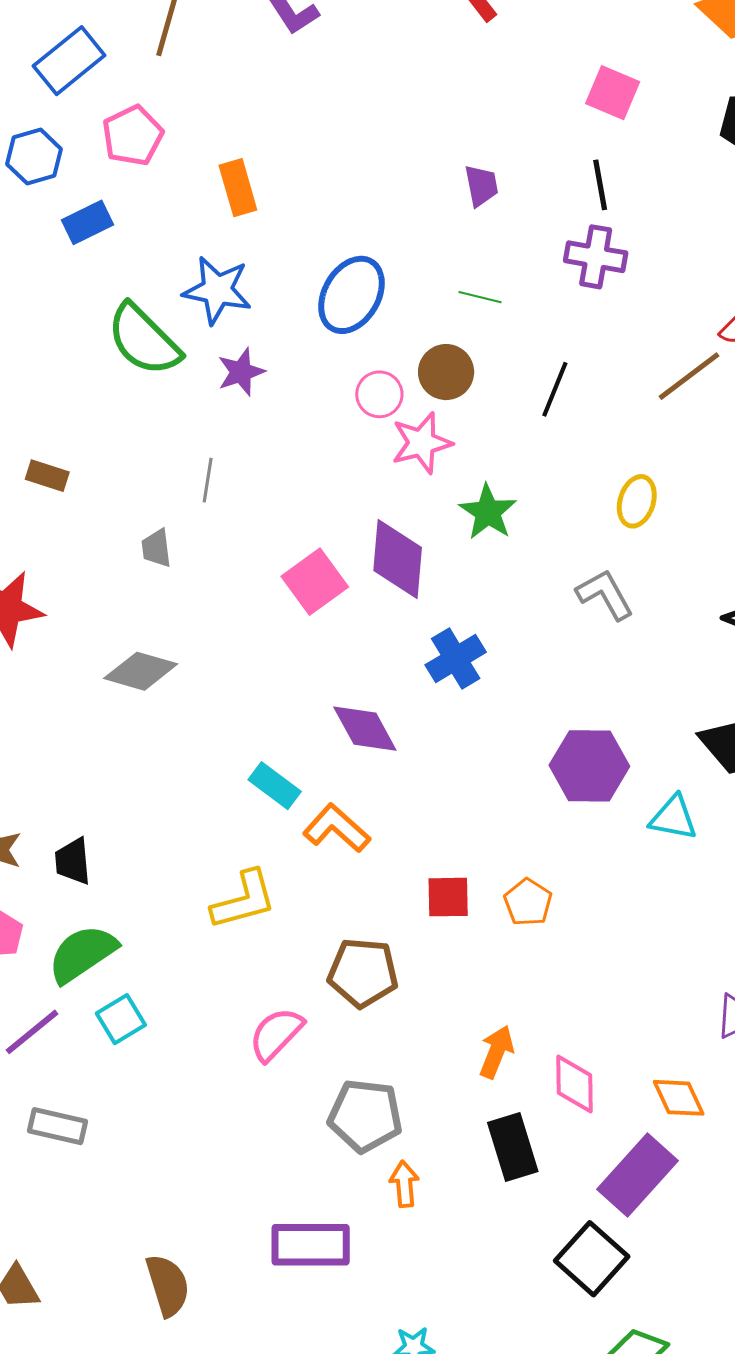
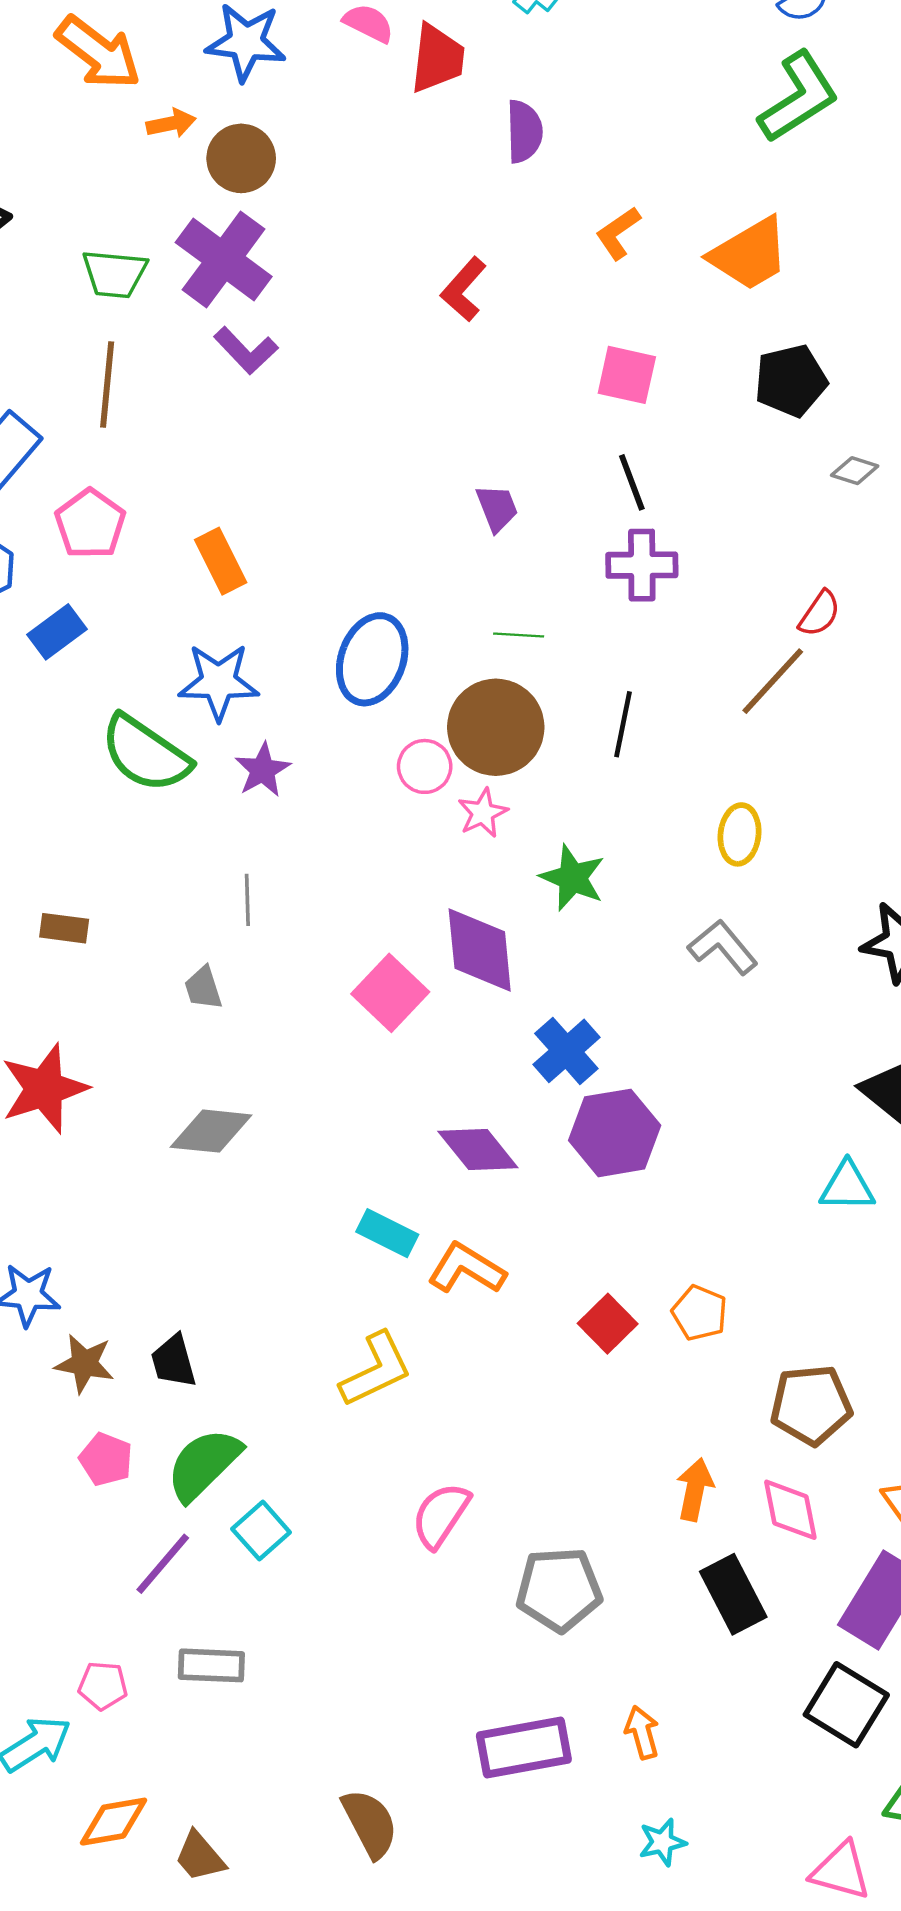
brown circle: (446, 372) -> (496, 727), size x1.5
pink star: (422, 443) -> (483, 813), size x0.7
purple hexagon: (589, 766) -> (615, 1133), moved
red square: (448, 897) -> (608, 1324), turned -33
brown pentagon: (363, 973) -> (811, 1405), moved
orange arrow: (404, 1184) -> (642, 1732), moved

